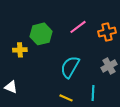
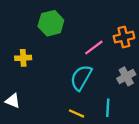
pink line: (78, 27) -> (94, 47), moved
green hexagon: (41, 34) -> (51, 23), moved

